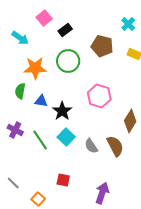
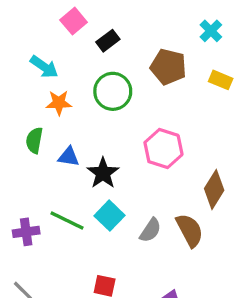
cyan arrow: (20, 38) -> (44, 67), moved
orange star: (35, 68) -> (59, 103), size x0.7
purple cross: (15, 130) -> (26, 232), moved, turned -35
green line: (40, 140) -> (67, 220), turned -30
gray semicircle: (91, 146) -> (150, 230), turned -112

